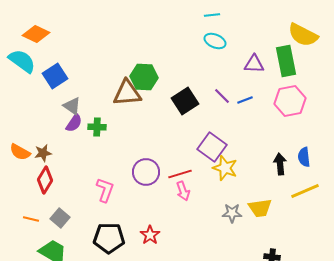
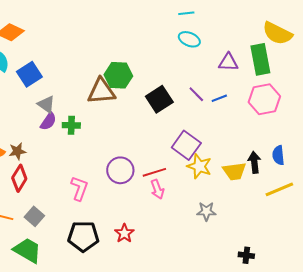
yellow trapezoid: (260, 208) -> (234, 171), moved

